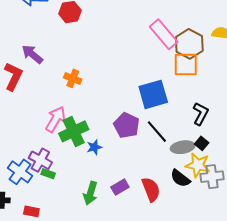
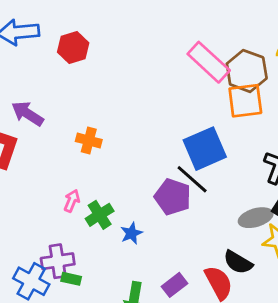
pink arrow: (56, 119) -> (72, 201), size x0.6
green cross: (74, 131) -> (100, 215), size x0.7
black line: (157, 132) -> (192, 179), moved
purple cross: (40, 160) -> (58, 261), turned -30
black semicircle: (180, 178) -> (238, 262), moved

